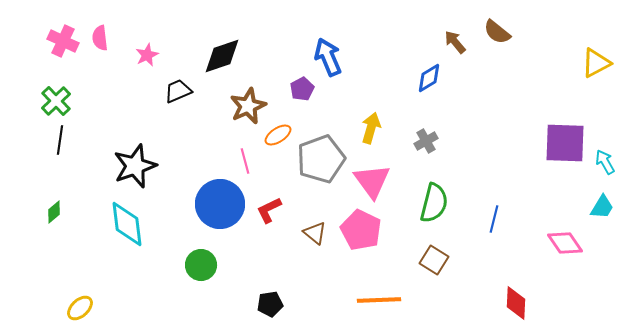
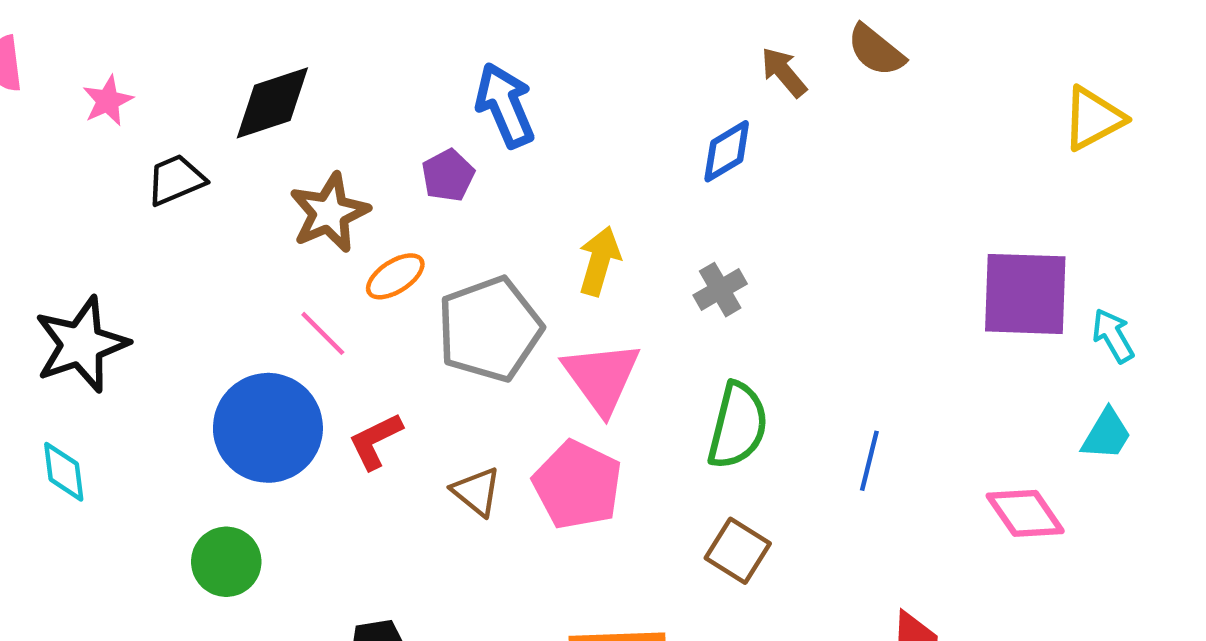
pink line: (245, 161) -> (323, 333), turned -30
cyan diamond: (127, 224) -> (64, 472), size x0.6

